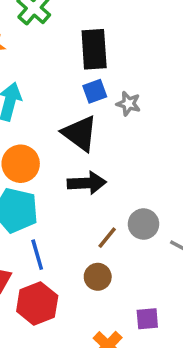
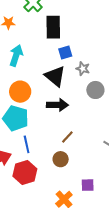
black rectangle: (94, 49) -> (53, 27), moved
gray star: (128, 104) -> (83, 69), moved
gray circle: (143, 224) -> (95, 90), moved

